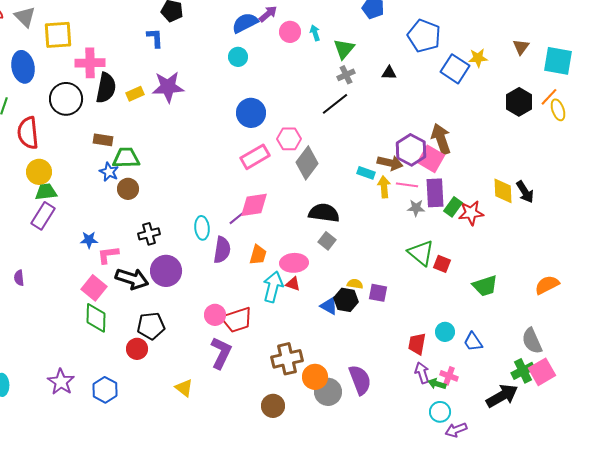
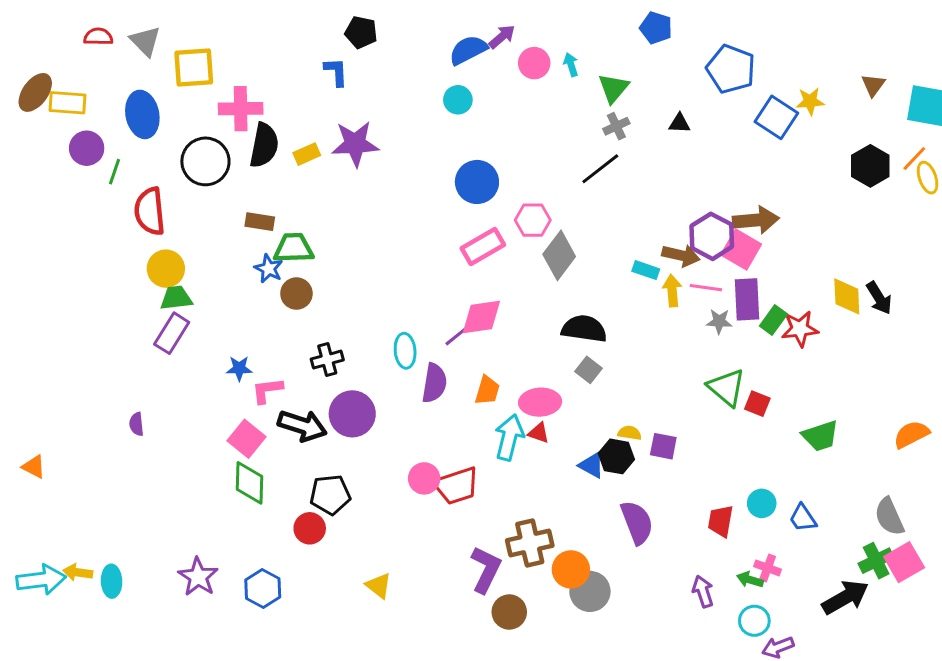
brown arrow: (441, 139) -> (756, 220), turned 104
purple L-shape: (221, 353) -> (486, 569), moved
purple arrow: (422, 373) -> (703, 591), moved
purple semicircle: (360, 380) -> (637, 522), moved

